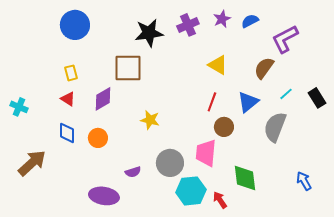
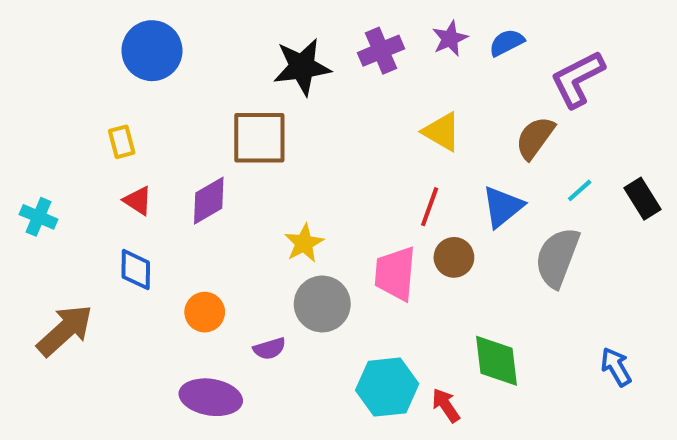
yellow rectangle: (71, 73) -> (122, 142), moved
yellow star: (150, 120) -> (304, 243), turned 30
orange circle: (98, 138) -> (205, 312), moved
pink trapezoid: (206, 153) -> (395, 274), moved
gray circle: (170, 163) -> (322, 304), moved

